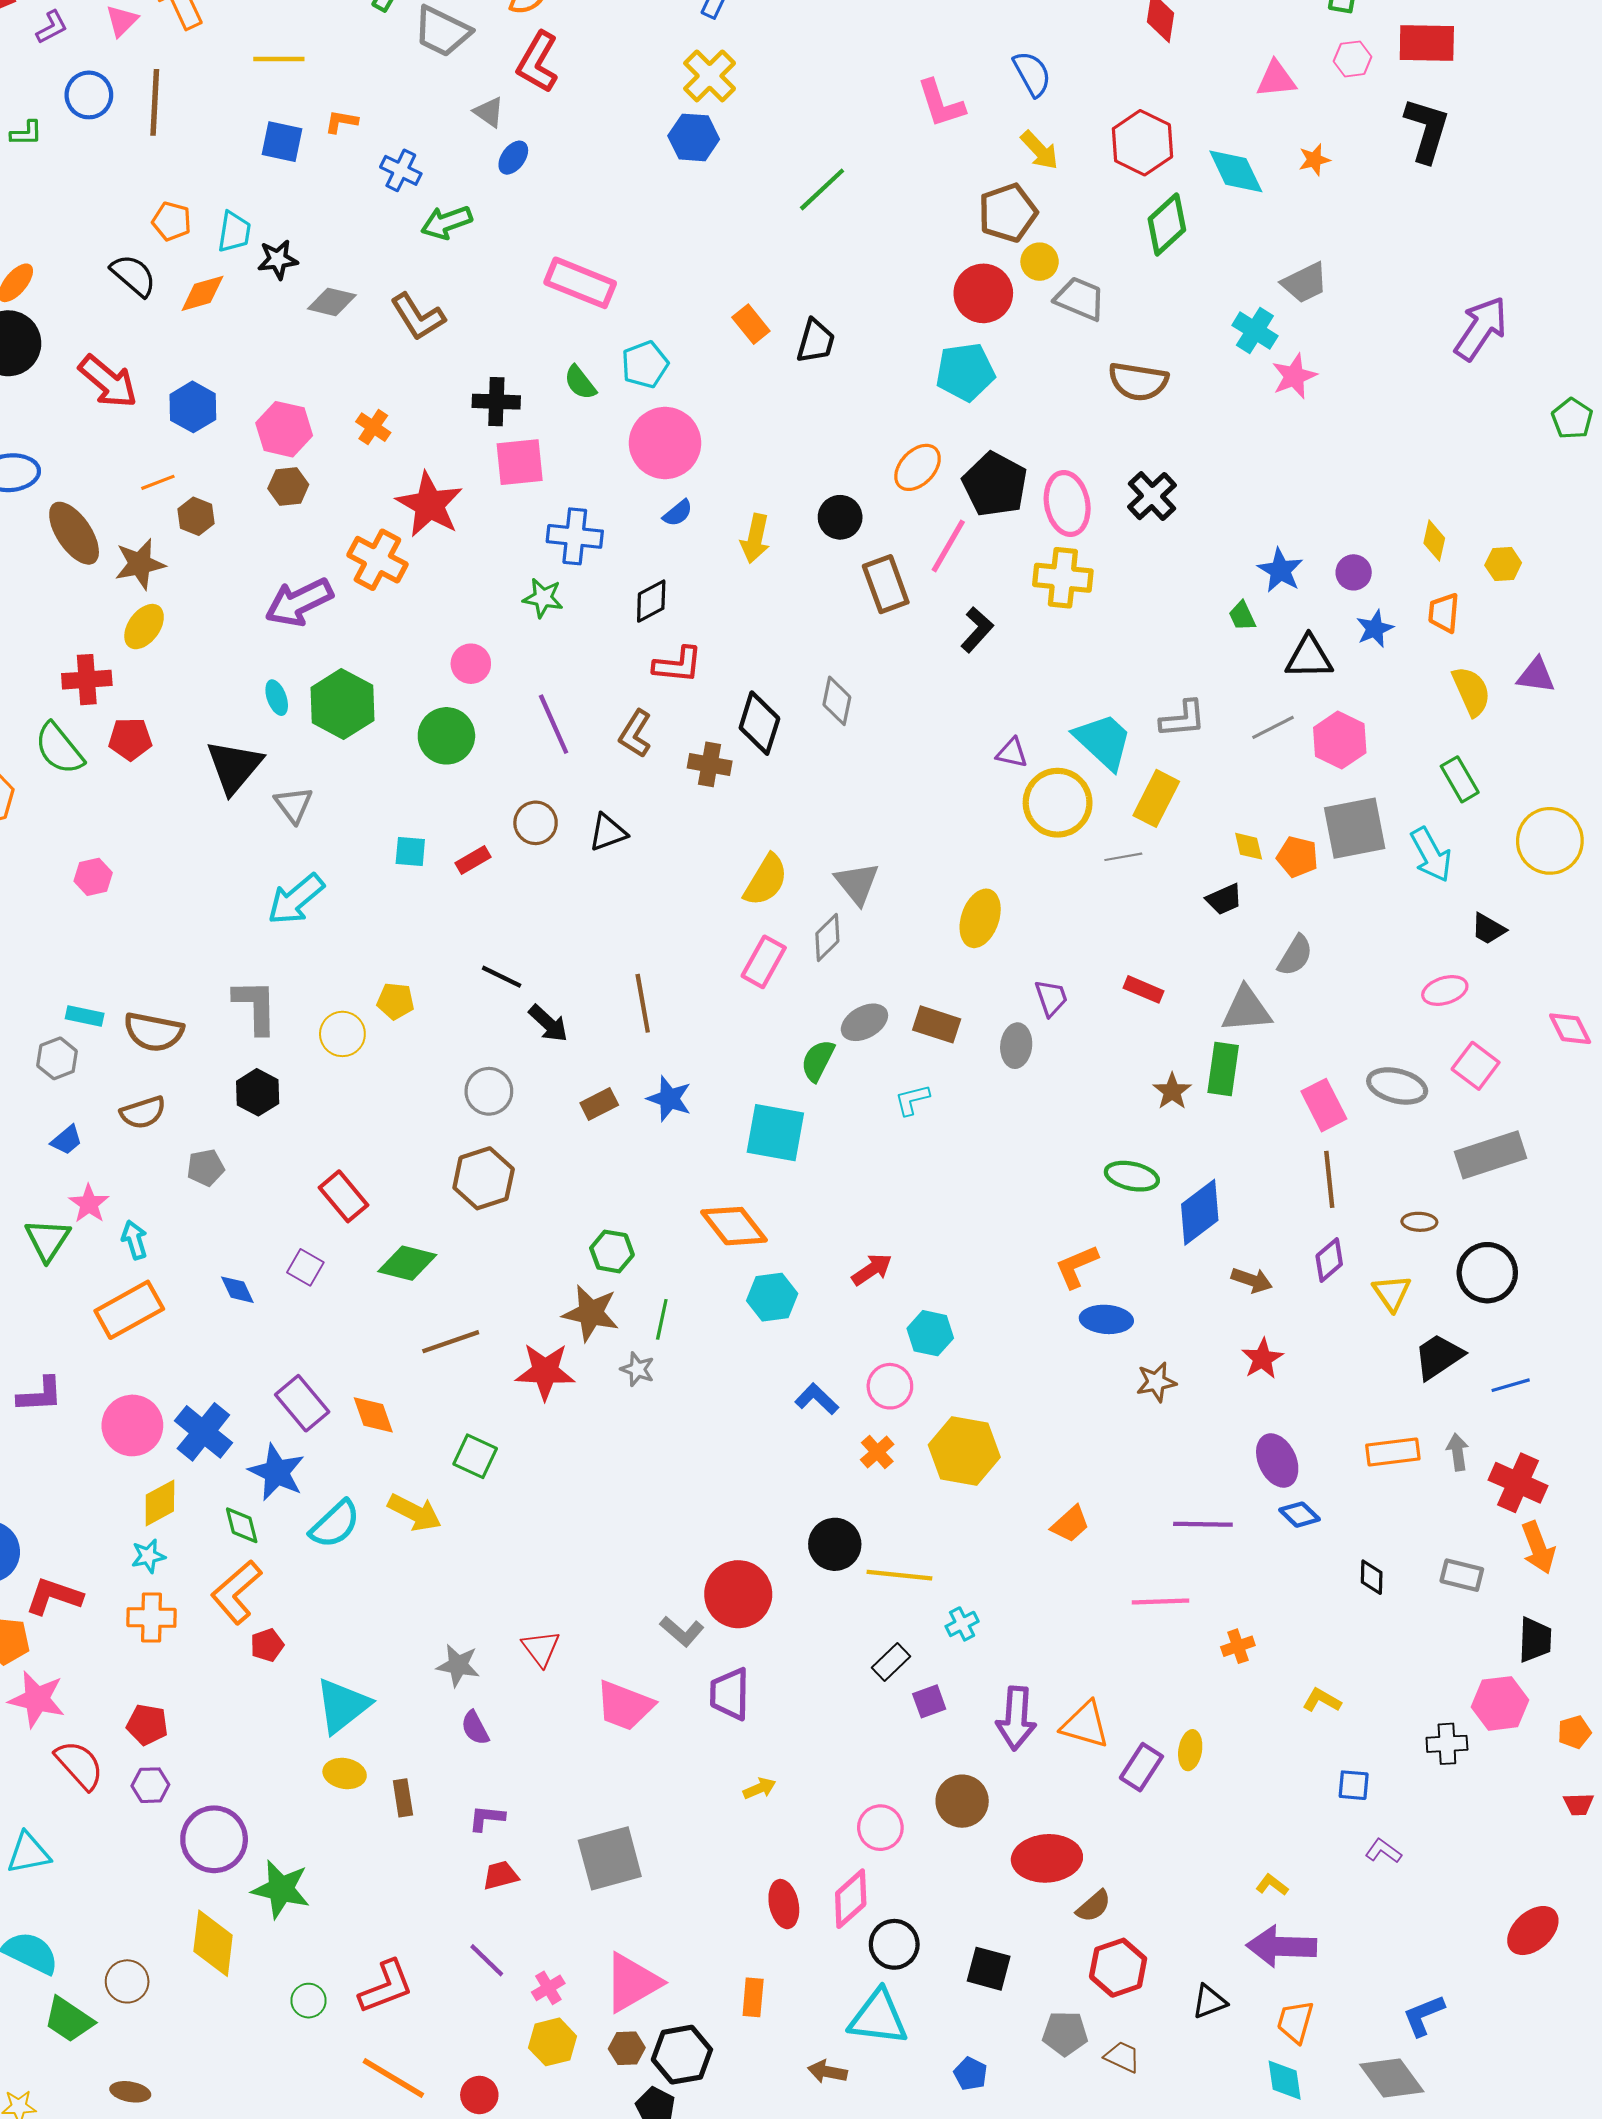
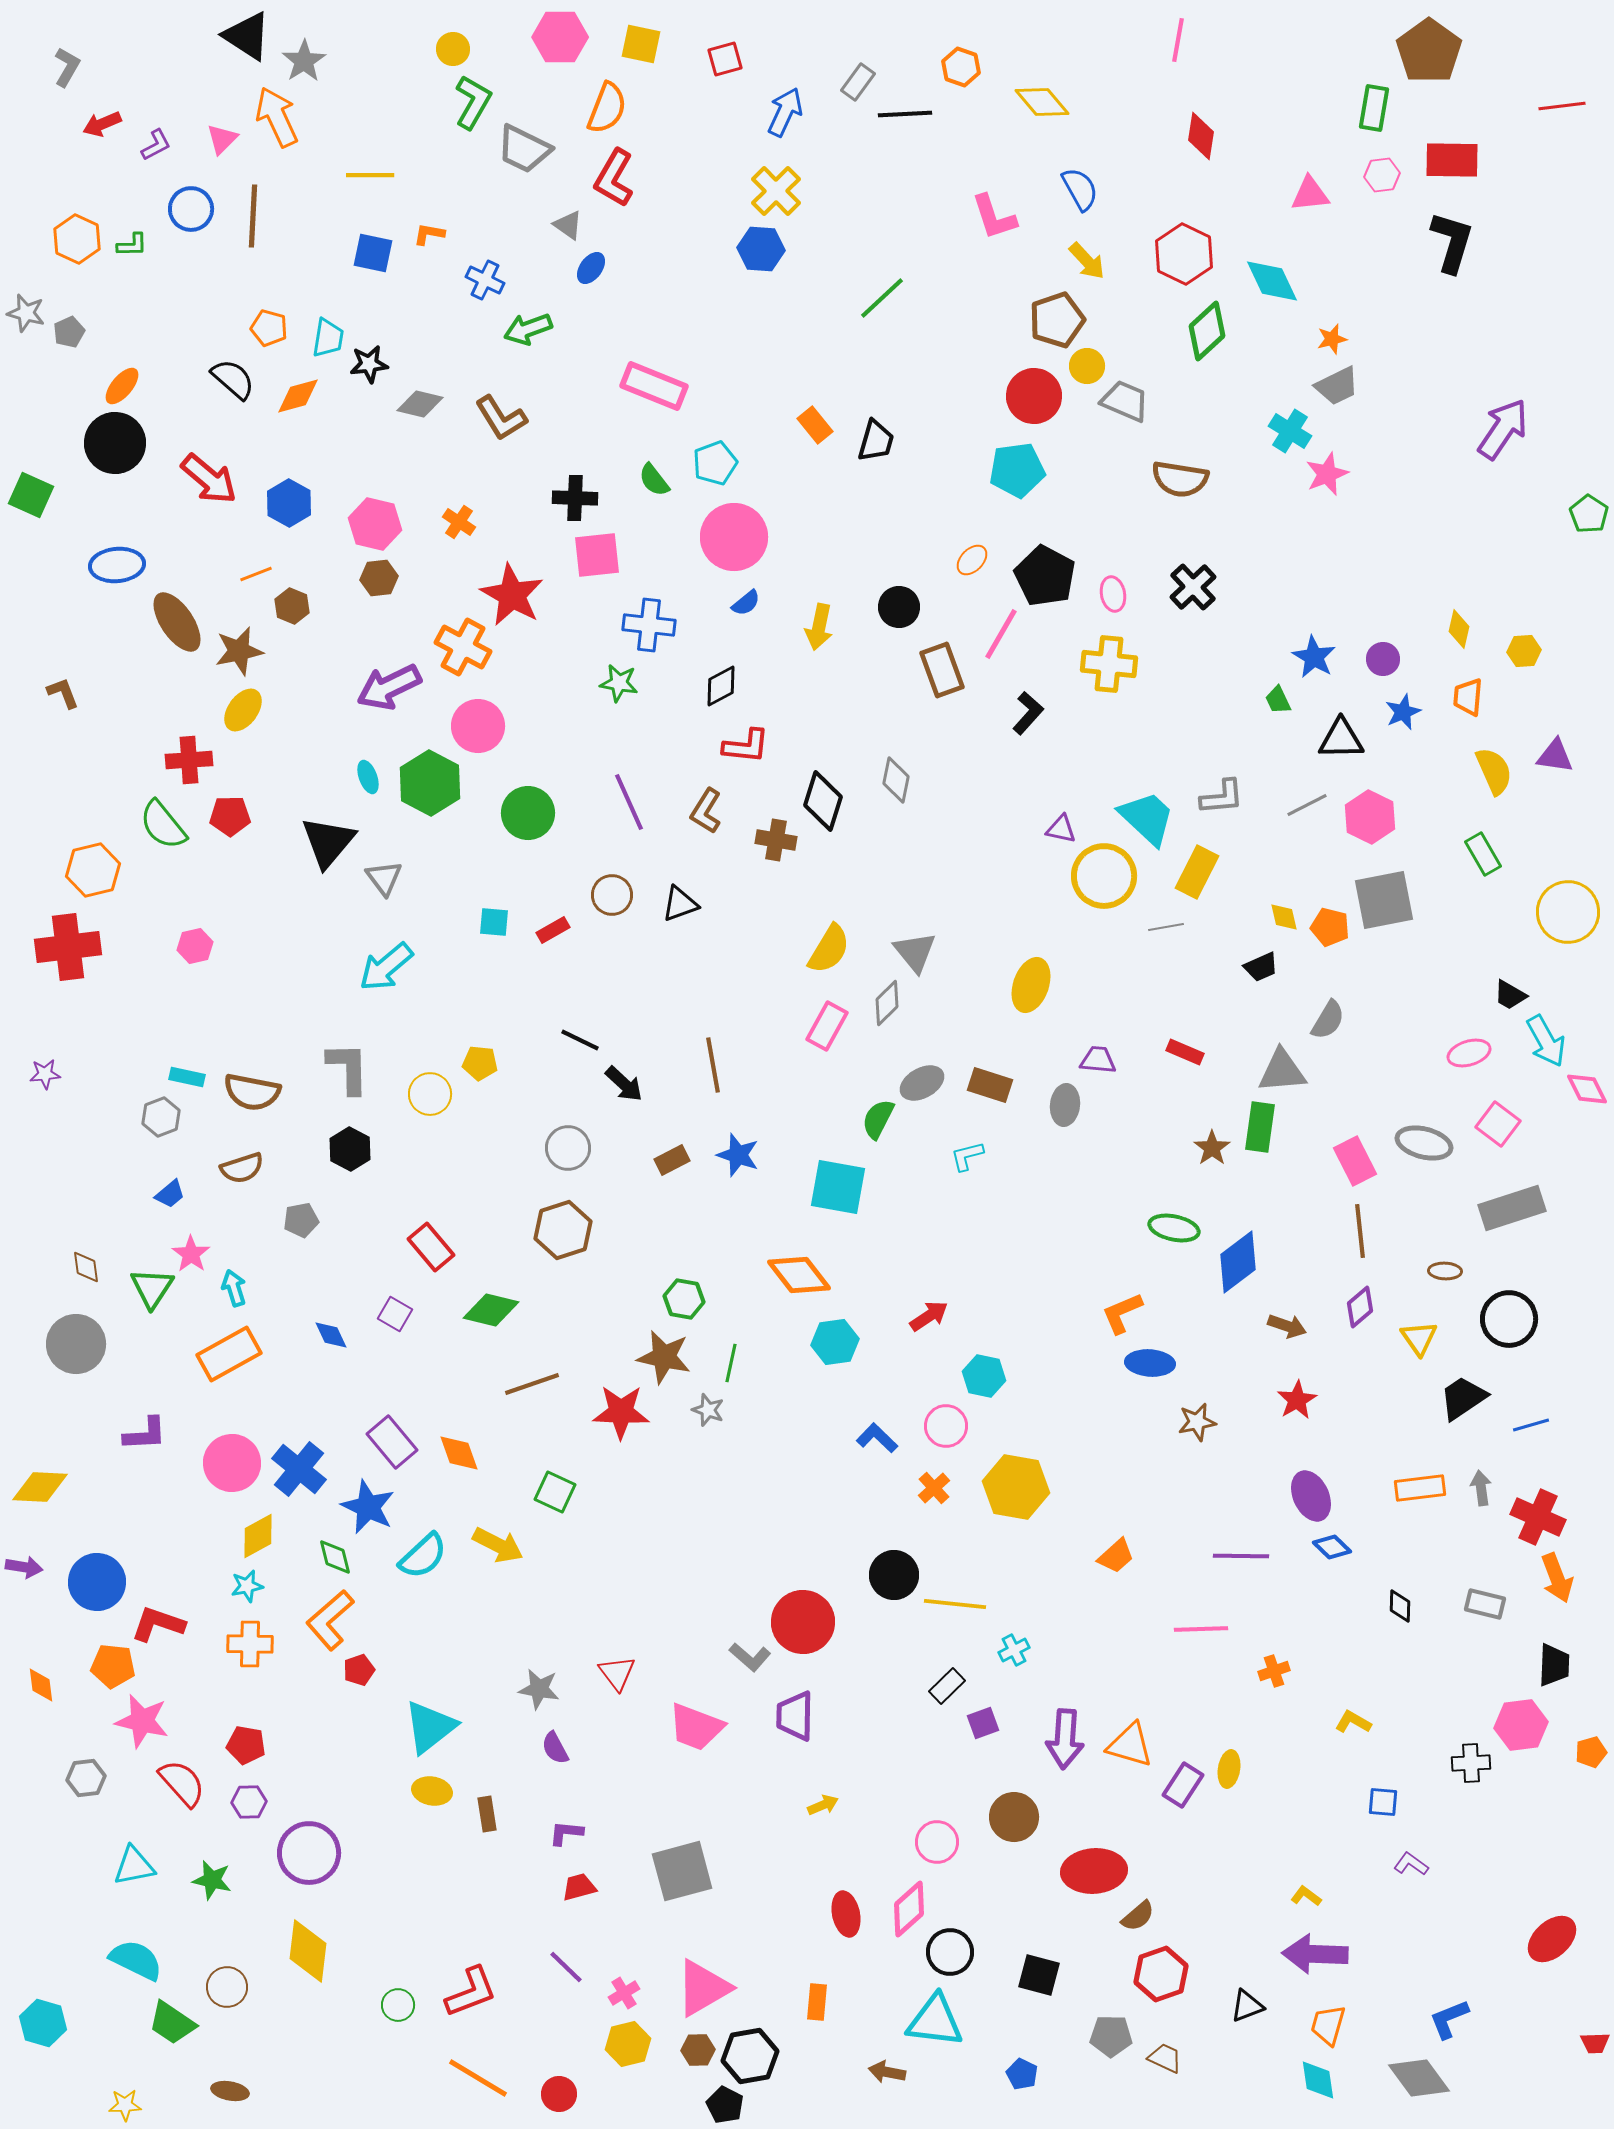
orange star: (1314, 160) -> (1332, 339), moved
orange ellipse: (918, 467) -> (972, 560), size x0.7
pink ellipse: (1067, 503) -> (1113, 594), size x0.6
pink circle: (471, 664) -> (478, 726), moved, size x1.4
cyan arrow: (1431, 855) -> (1546, 1041), moved
purple trapezoid: (1051, 998) -> (1098, 1060), turned -66
red trapezoid: (1579, 1804) -> (1595, 2043), moved
green star: (281, 1889) -> (212, 1880), moved, size x0.7

